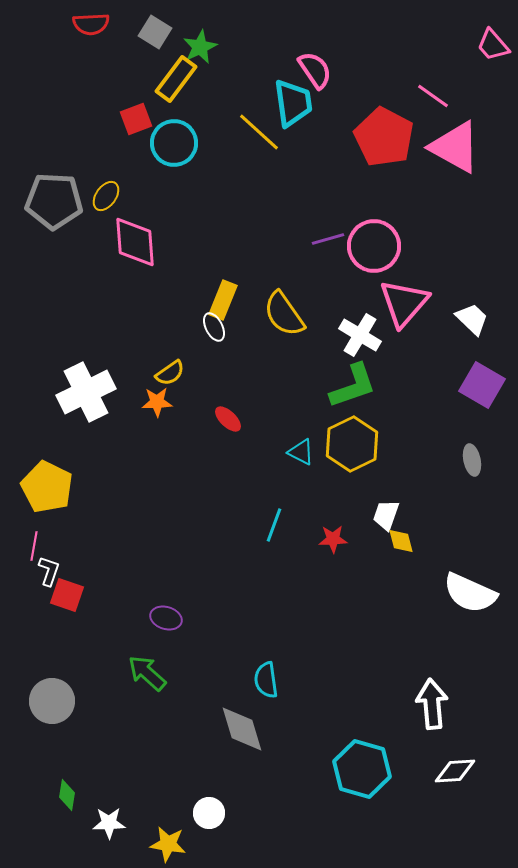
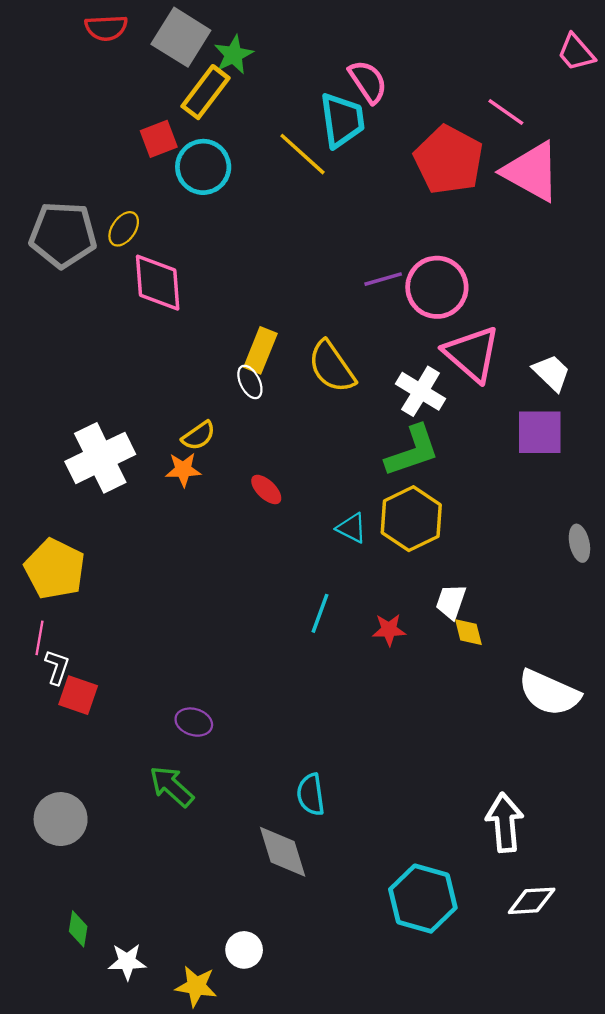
gray square: (155, 32) -> (181, 37), size x1.5
pink triangle: (404, 303) -> (472, 354), turned -30
purple square: (482, 385) -> (540, 432), moved, turned -30
gray ellipse: (472, 460) -> (579, 543), moved

